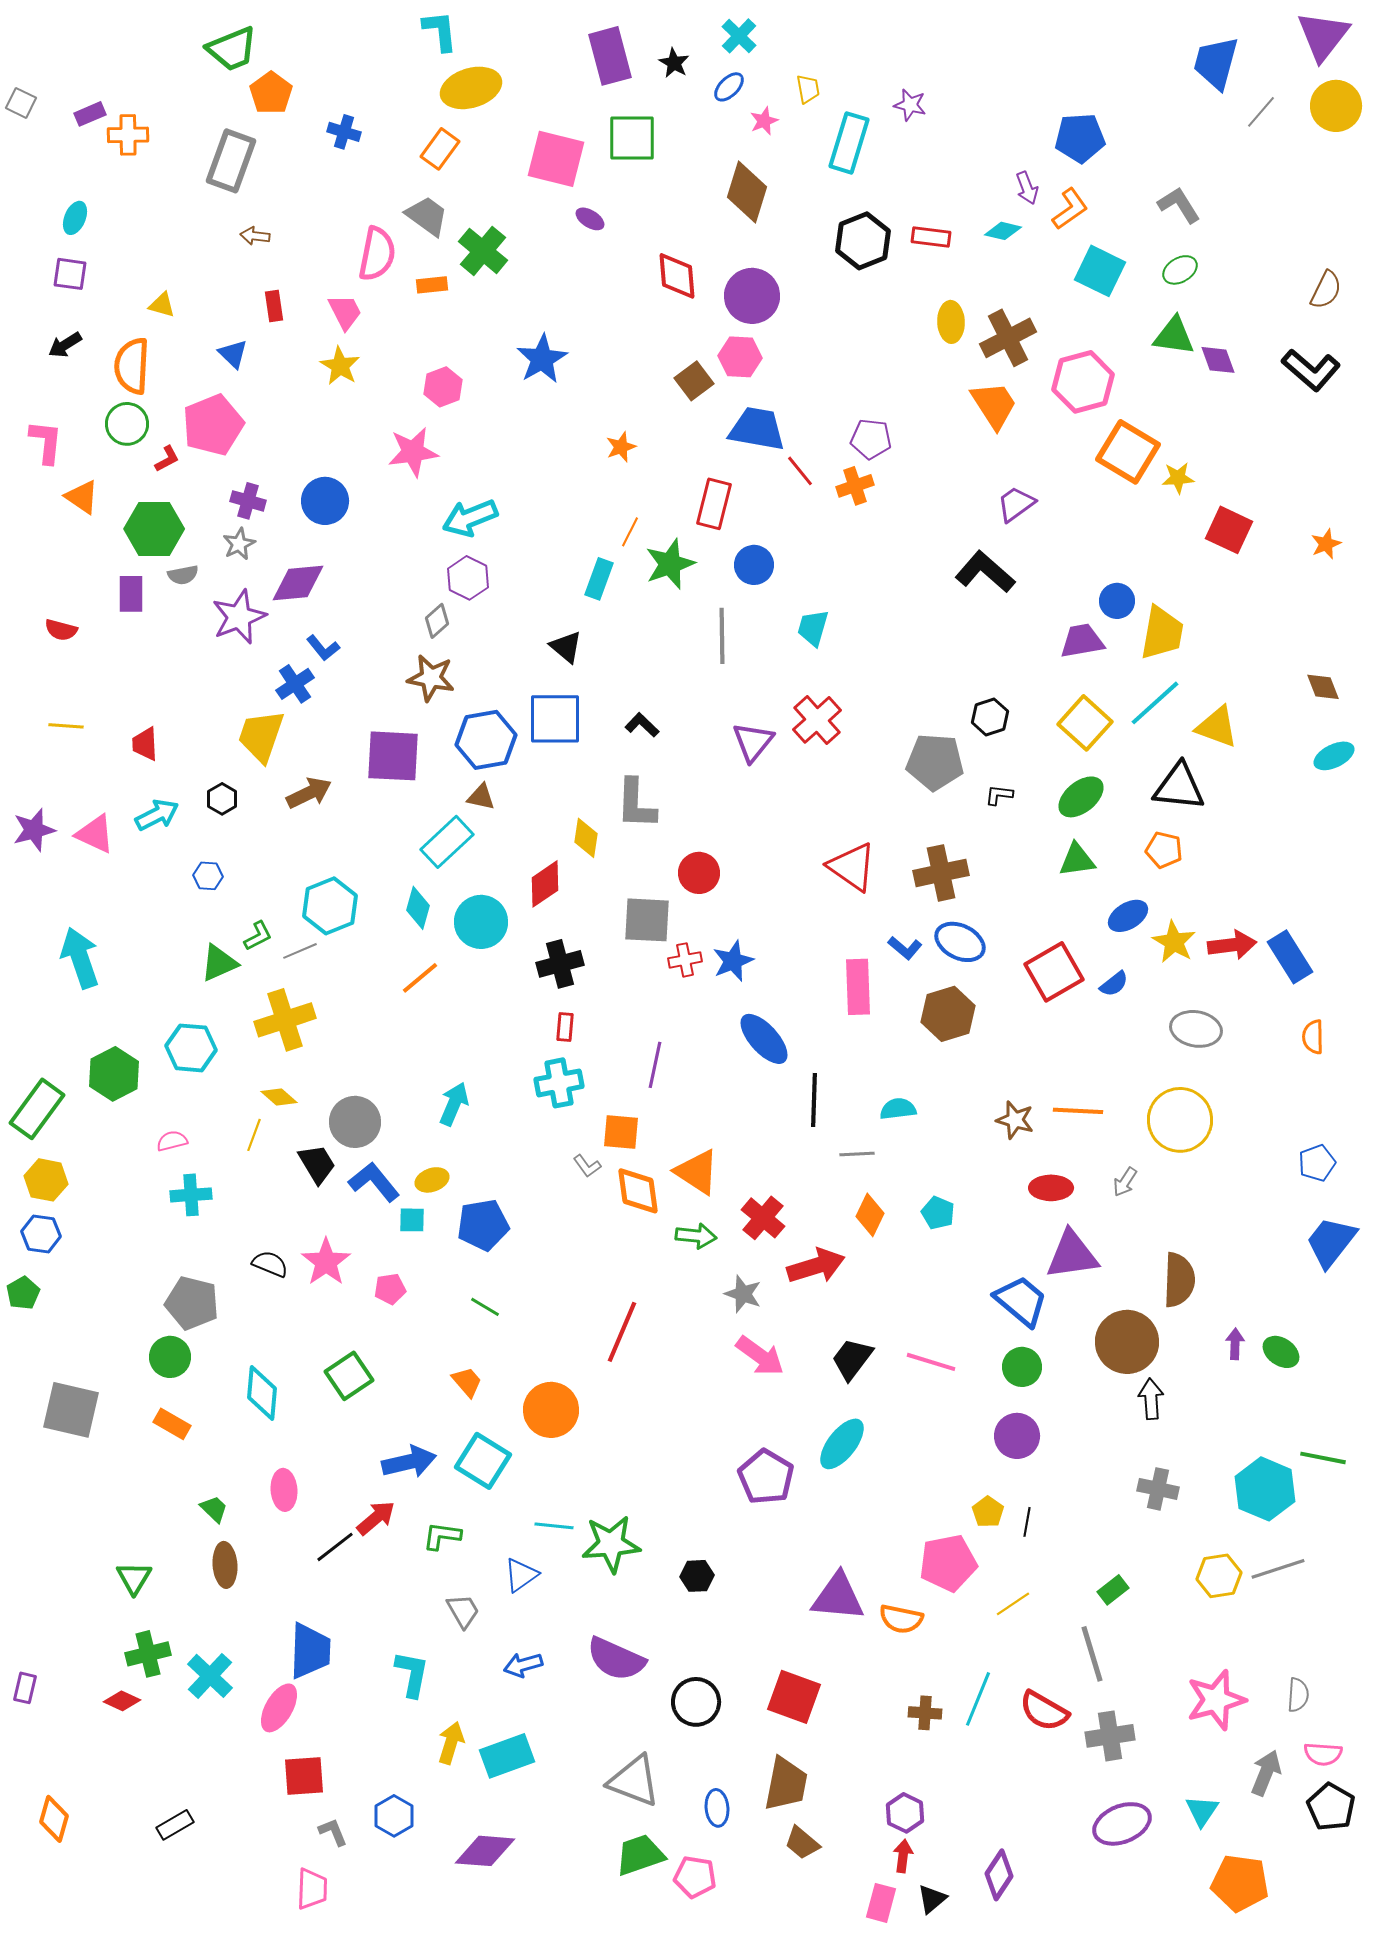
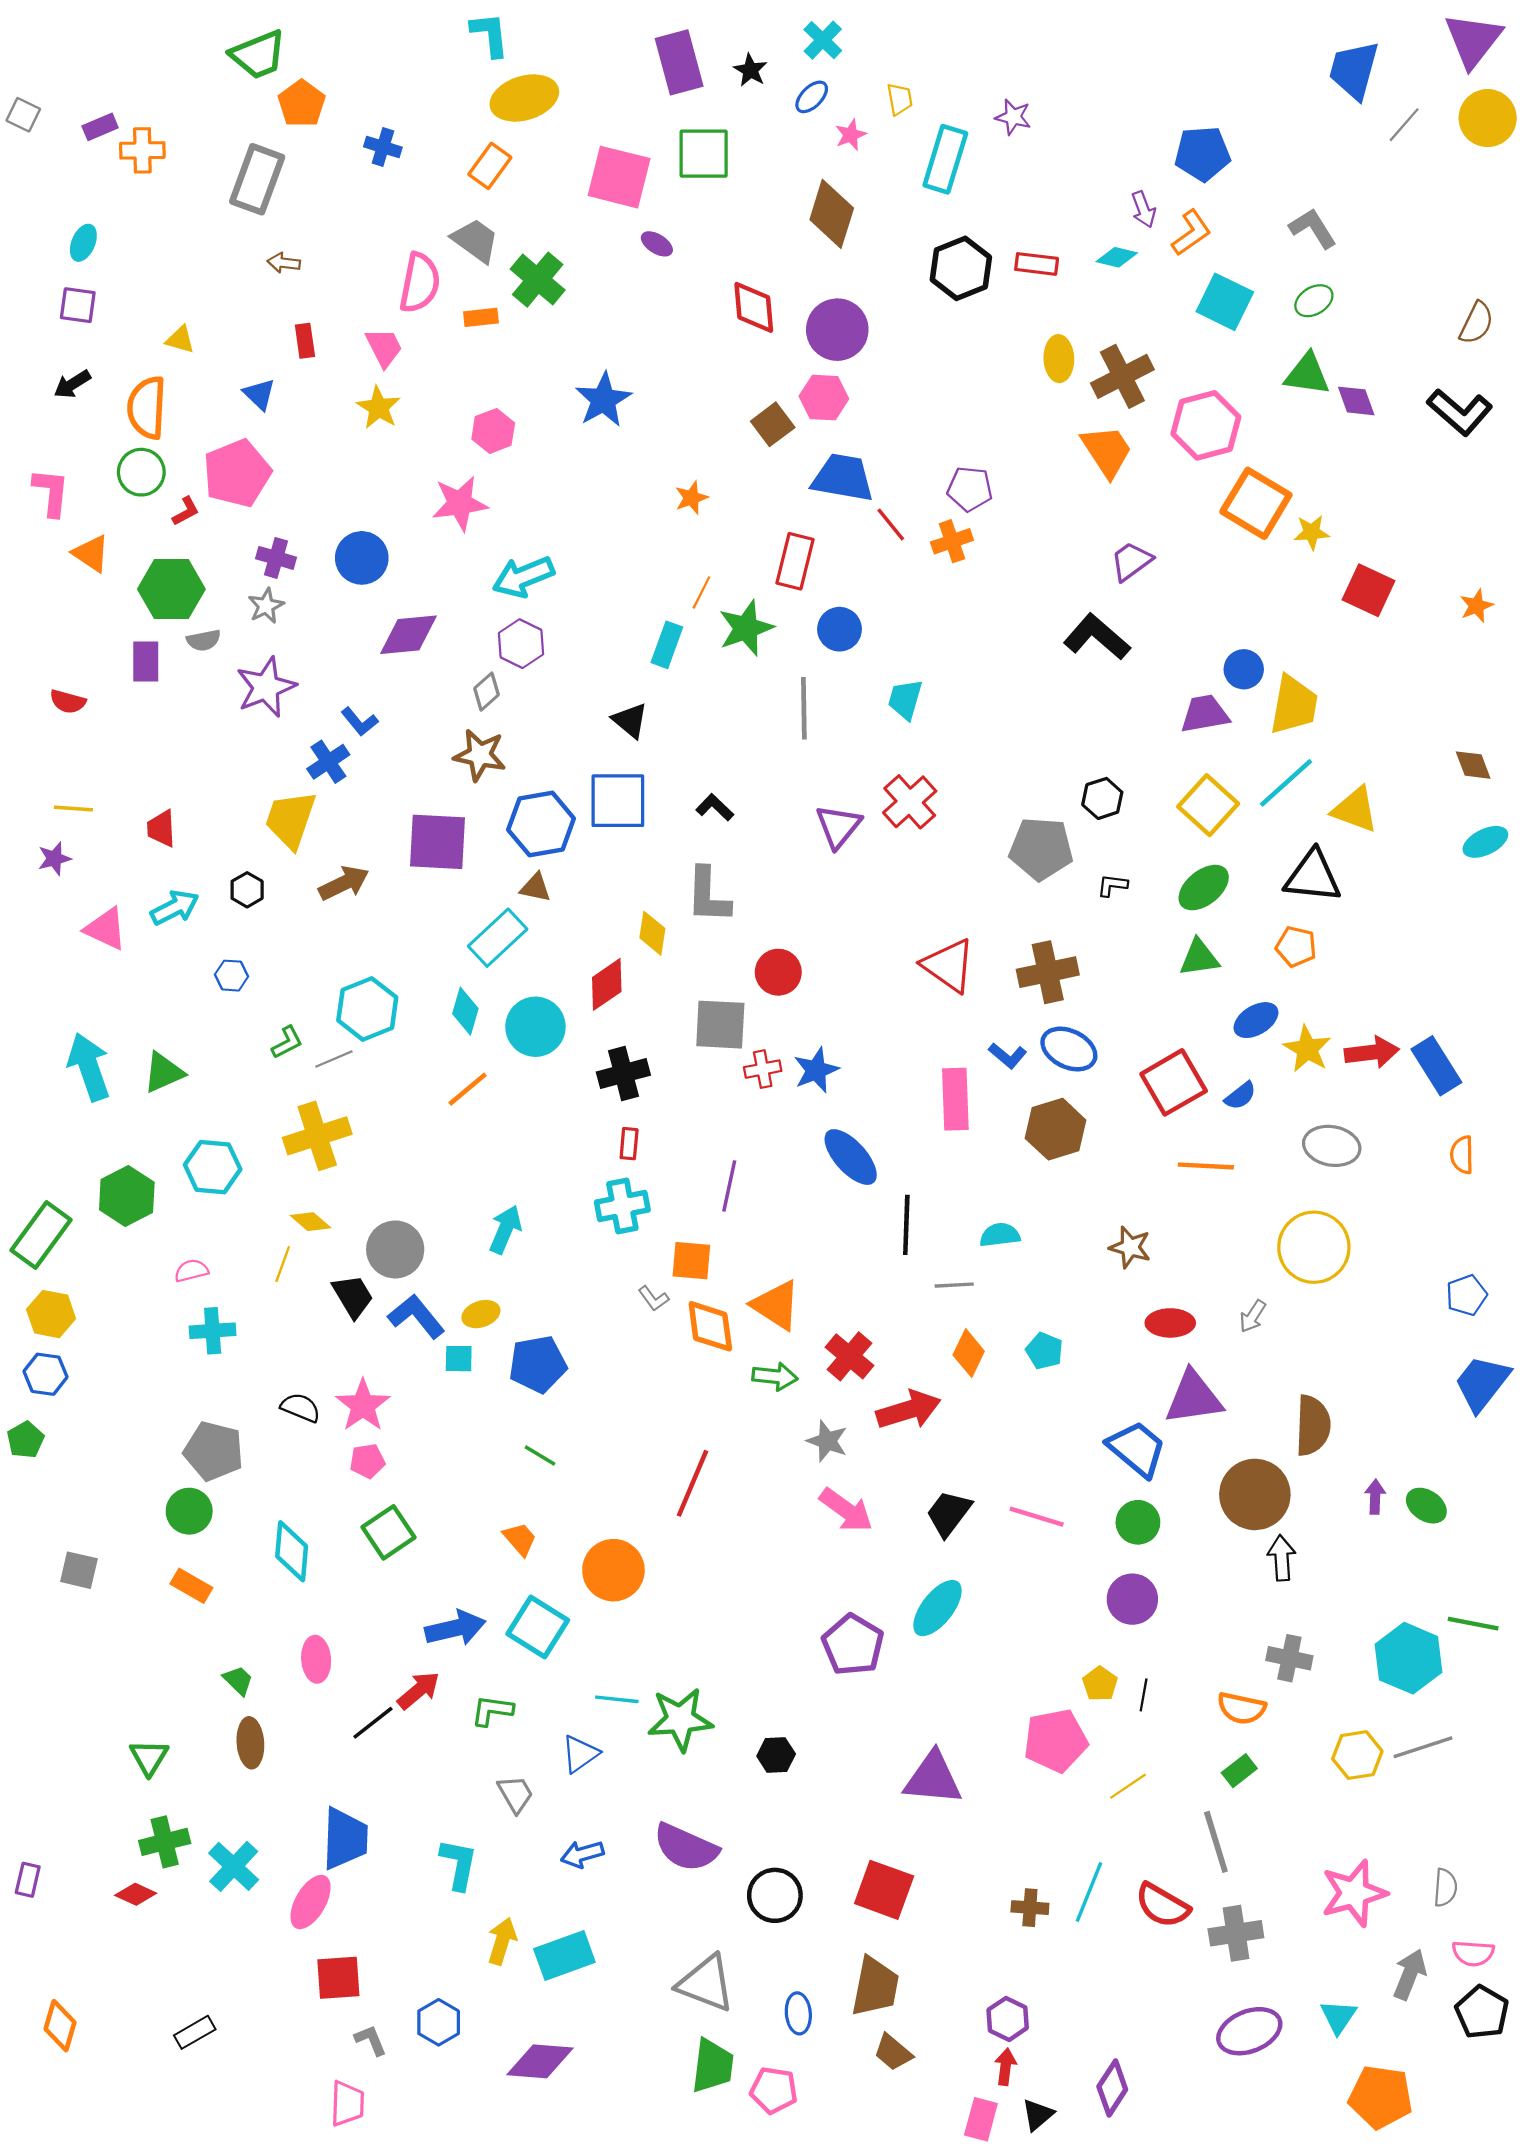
purple diamond: (298, 583) -> (409, 635), moved
purple star: (34, 830) -> (54, 859), moved, size x0.7
green triangle: (219, 963) -> (164, 1072), moved
orange line: (1078, 1111) -> (1206, 1166), moved
pink pentagon: (390, 1289) -> (367, 1461), moved
gray square: (71, 1410) -> (79, 1570), size x0.6
orange semicircle: (901, 1619) -> (1242, 1708), moved
green trapezoid: (640, 1855) -> (713, 2066), turned 116

